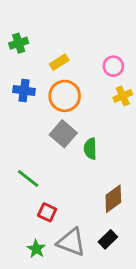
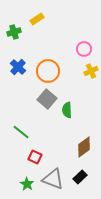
yellow rectangle: (59, 62) -> (37, 19), moved
blue cross: (24, 91) -> (18, 67), turned 35

